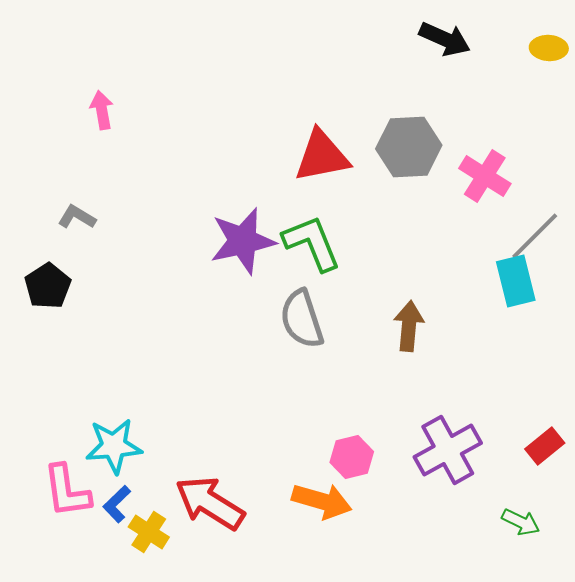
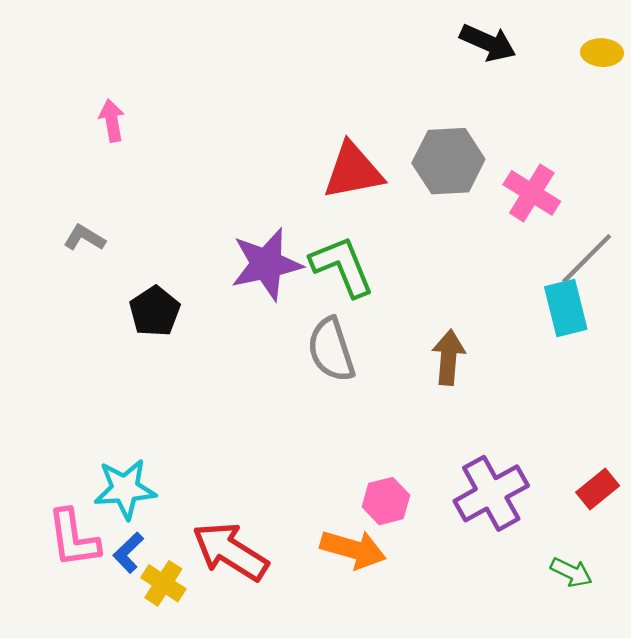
black pentagon: (48, 286) -> (155, 311), moved

